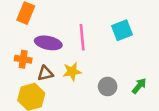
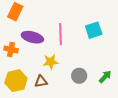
brown triangle: (45, 73) -> (41, 81), moved

